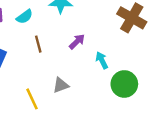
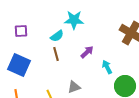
cyan semicircle: (25, 17) -> (57, 36), moved

